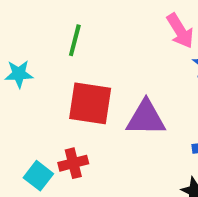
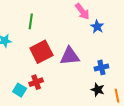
red square: (90, 103) -> (41, 52), turned -30

